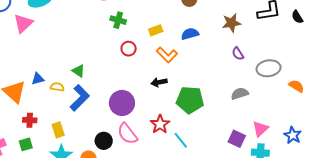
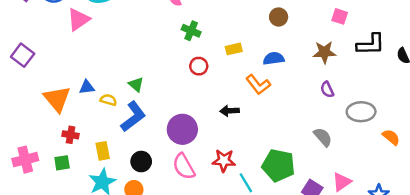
orange L-shape: (167, 55) -> (258, 85), moved
gray semicircle: (240, 94) -> (323, 137), turned 60
green pentagon: (190, 100) -> (278, 165), moved
red star: (160, 124) -> (224, 161), turned 30
black circle: (104, 141) -> (141, 162), moved

